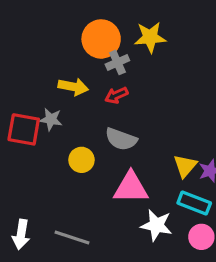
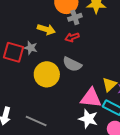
yellow circle: (81, 160) -> (47, 74), size x1.6
pink triangle: (131, 188) -> (91, 98), moved

